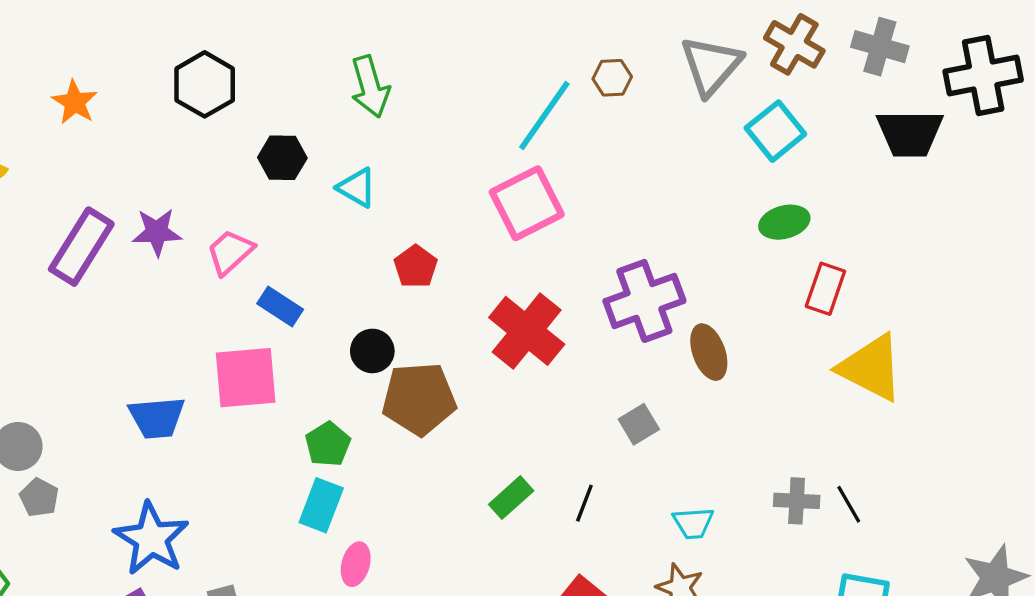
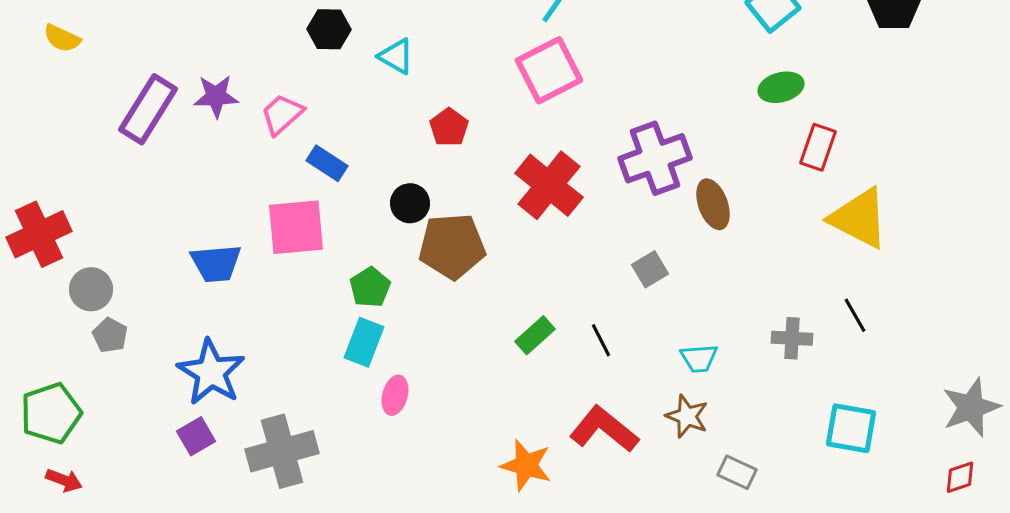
black line: (584, 503) -> (601, 340), turned -48
black line: (849, 504) -> (855, 315), moved

